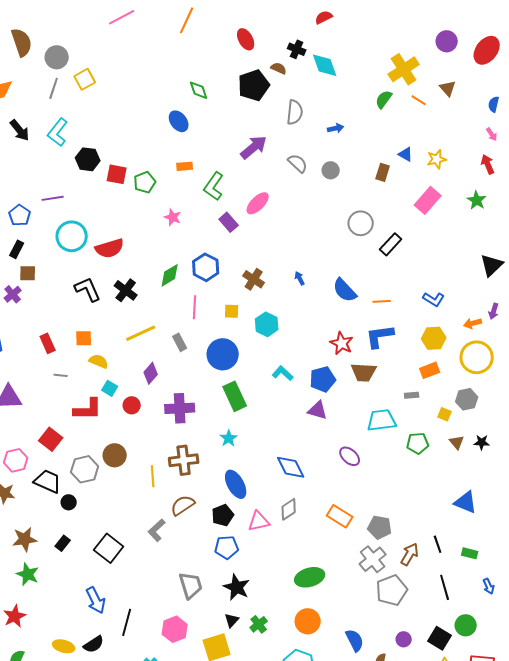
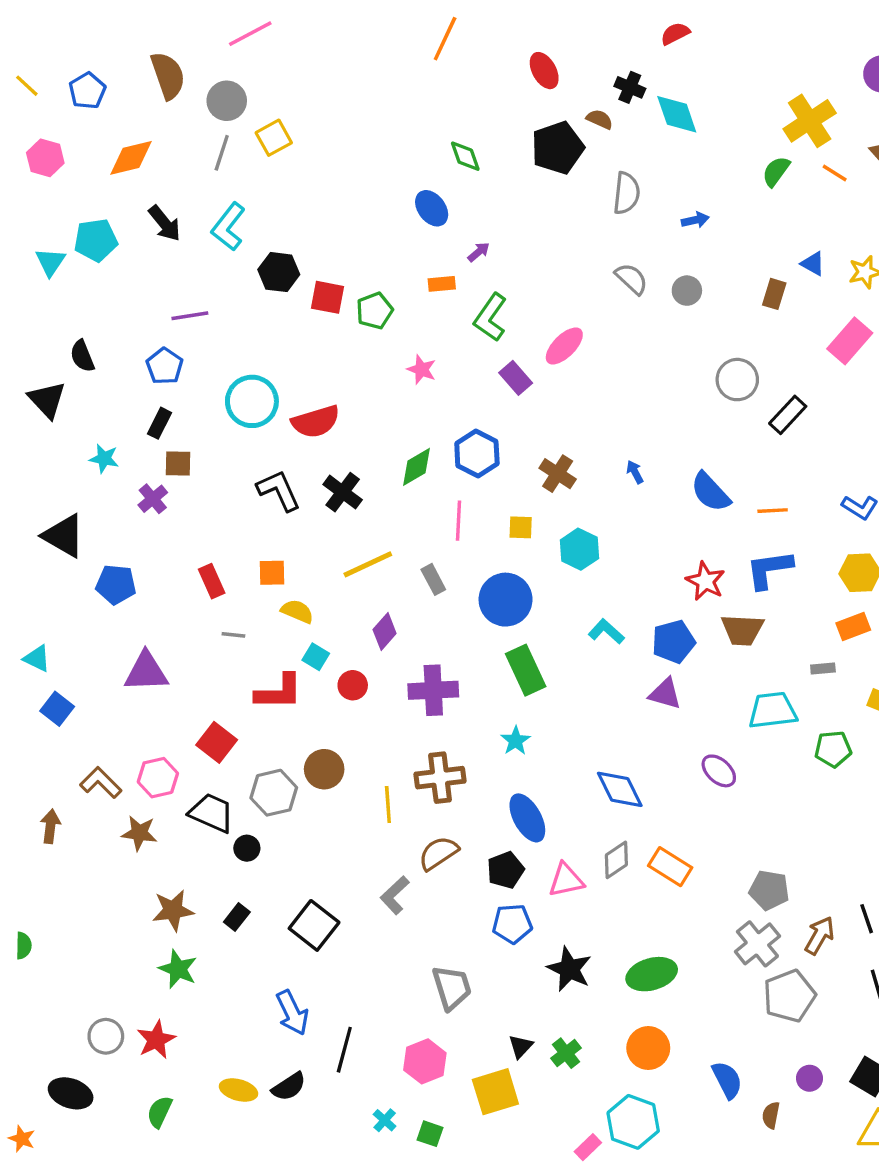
pink line: (122, 17) -> (250, 34), moved
purple arrow: (254, 147) -> (479, 252), moved, size x0.5
purple line: (53, 198) -> (190, 316), moved
orange rectangle: (340, 516) -> (670, 867), moved
black star: (237, 587) -> (569, 969), moved

